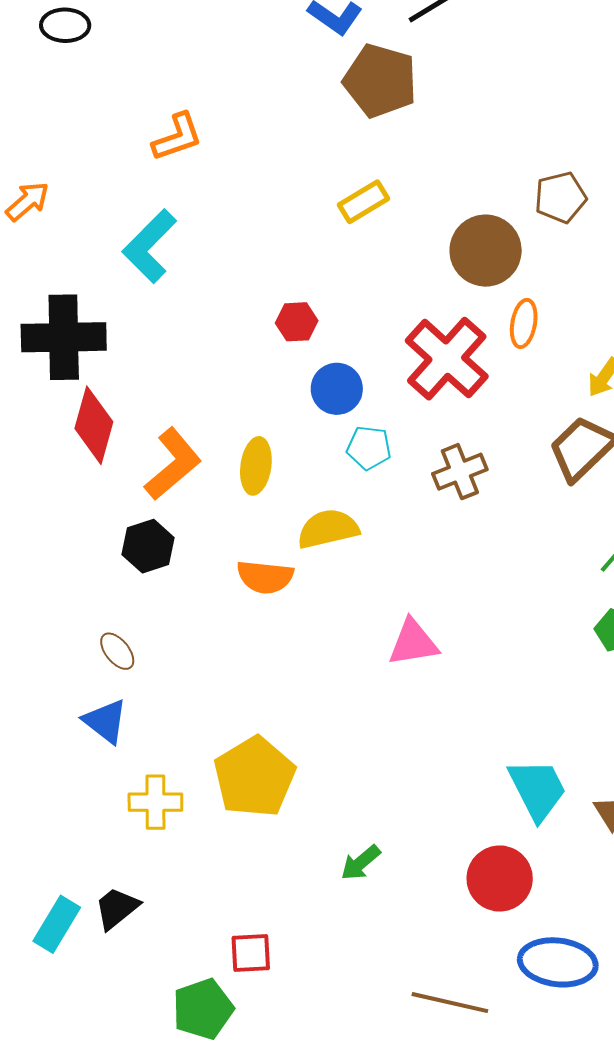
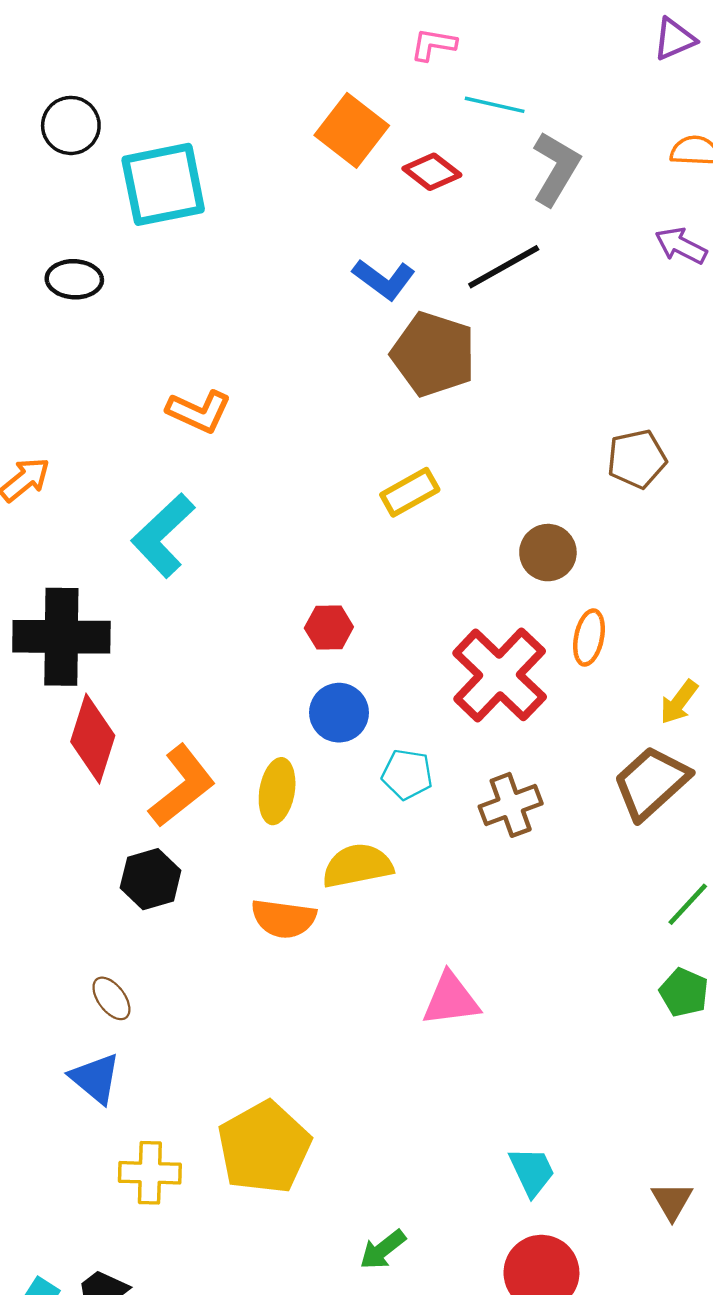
orange L-shape: (177, 137) -> (199, 411), turned 42
brown pentagon: (560, 197) -> (637, 459), moved
brown circle: (486, 251) -> (548, 553), size x0.7
blue circle: (337, 389) -> (339, 713), moved
cyan trapezoid: (537, 789) -> (532, 1171), moved, size x0.7

